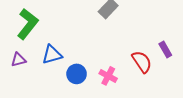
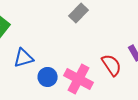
pink cross: (108, 76) -> (79, 79), size x1.6

